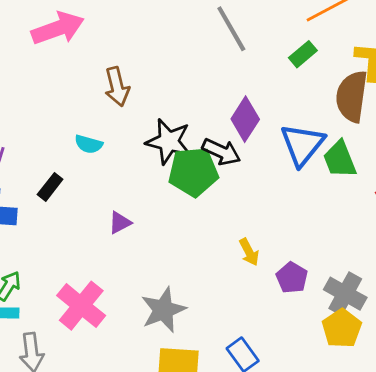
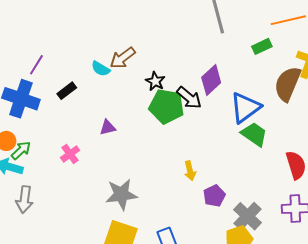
brown arrow: (117, 87) -> (123, 58), moved, turned 52
black star: (169, 141) -> (155, 81), size x0.6
green trapezoid: (340, 159) -> (254, 134), moved, turned 132
pink cross: (81, 306) -> (70, 154), moved, size x0.6

